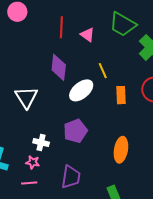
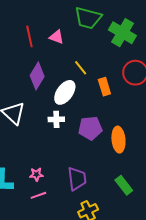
purple diamond: (59, 67) -> (37, 76), turned 40
purple pentagon: (75, 131) -> (90, 128), moved, turned 30
white cross: (41, 142) -> (56, 119), moved

